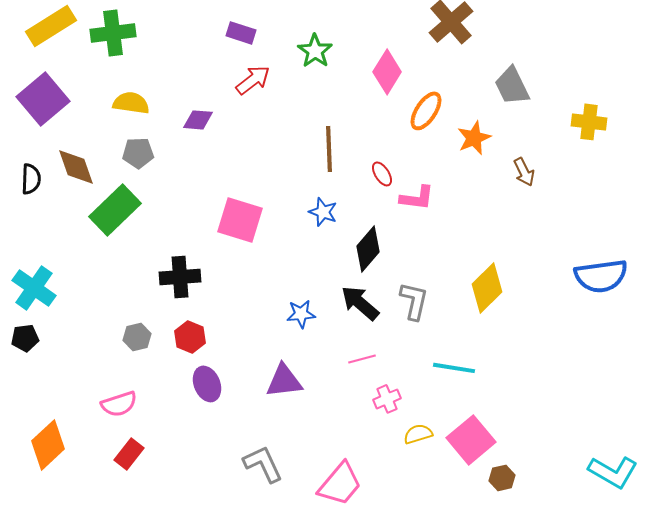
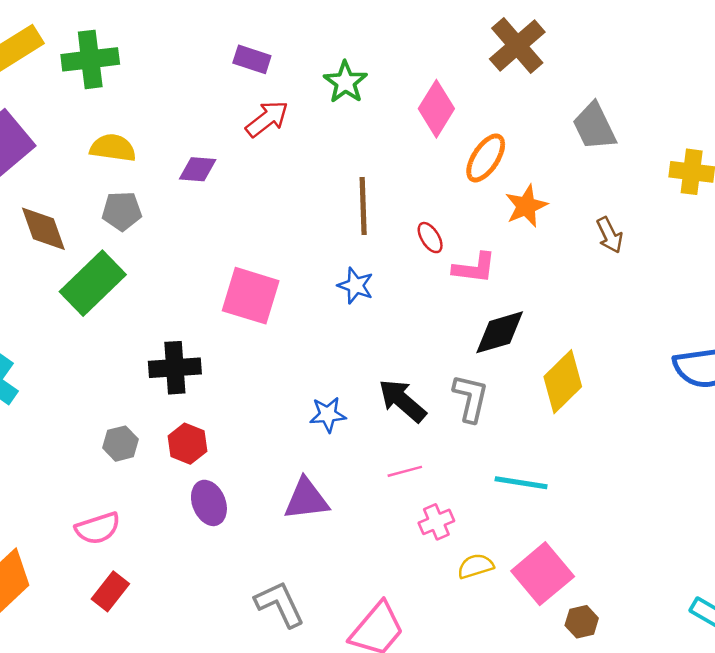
orange star: (474, 138) -> (526, 206), moved
black diamond: (368, 249) -> (500, 332), moved, turned 33

